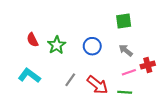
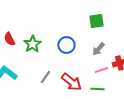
gray arrow: (126, 50) -> (98, 49), turned -88

